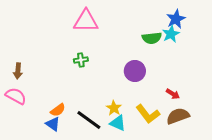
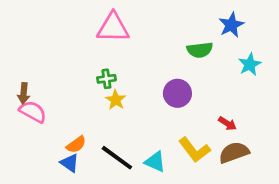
cyan star: (171, 34) -> (250, 64), moved
pink semicircle: (16, 96) -> (33, 112), moved
yellow star: (114, 108) -> (116, 100), moved

